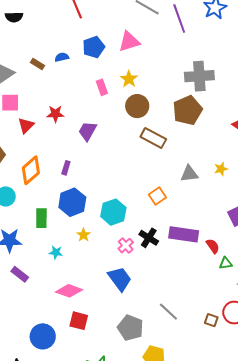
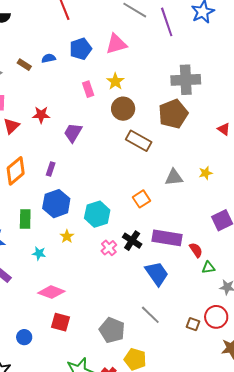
blue trapezoid: (120, 279) -> (157, 274), moved
blue circle: (43, 336) -> (24, 337), size x0.6

